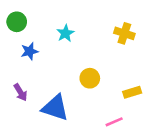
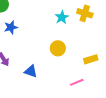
cyan star: (65, 33) -> (62, 17), moved
blue triangle: (55, 108) -> (31, 71), size x0.6

